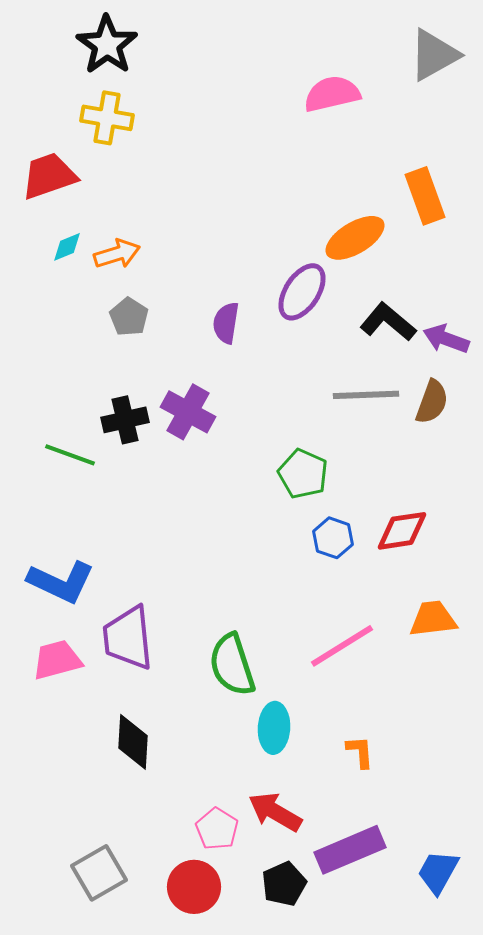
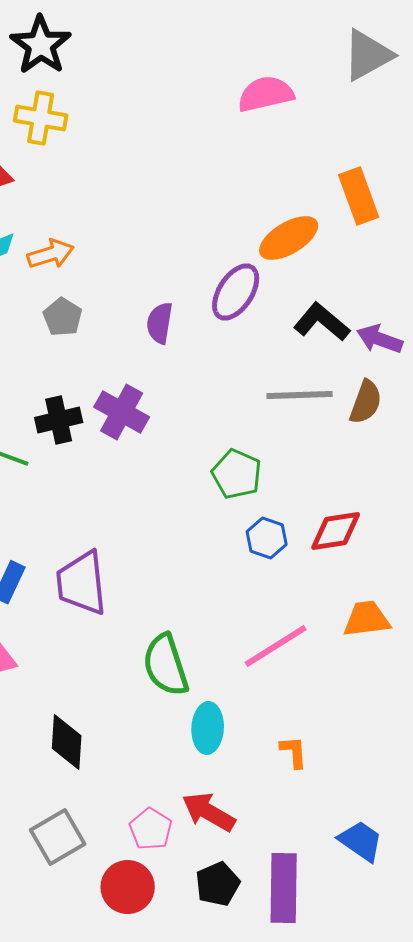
purple trapezoid: (128, 638) -> (82, 583), moved
purple rectangle: (350, 850) -> (284, 888), moved, turned -66
blue trapezoid: (438, 872) -> (361, 841), moved, turned 96
gray square: (99, 873) -> (58, 837), moved

